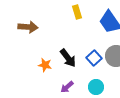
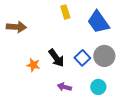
purple arrow: (67, 87) -> (64, 87), moved, turned 56
cyan circle: (96, 87) -> (98, 87), moved

